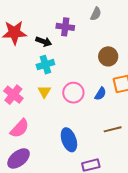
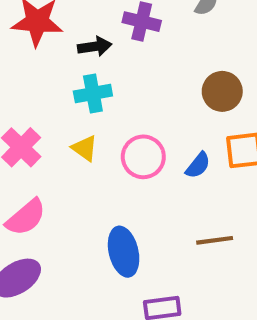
black arrow: (44, 42) -> (95, 47), turned -35
yellow triangle: (44, 92) -> (85, 148), turned -32

